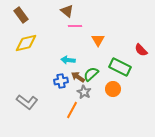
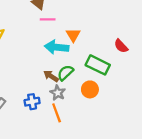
cyan arrow: (68, 60) -> (57, 47), moved, size x1.5
blue cross: (61, 81) -> (32, 102), moved
orange line: (72, 110) -> (57, 113), moved, turned -48

